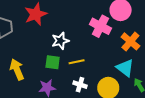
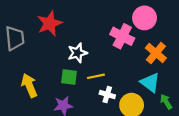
white cross: (80, 85) -> (107, 95), moved

